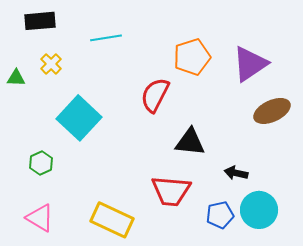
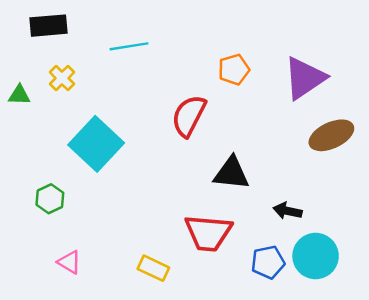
orange pentagon: (192, 57) -> (234, 69), size x0.7
pink triangle: (40, 218) -> (69, 262), moved, size x0.7
yellow rectangle: (112, 220) -> (153, 268), moved, size x0.6

